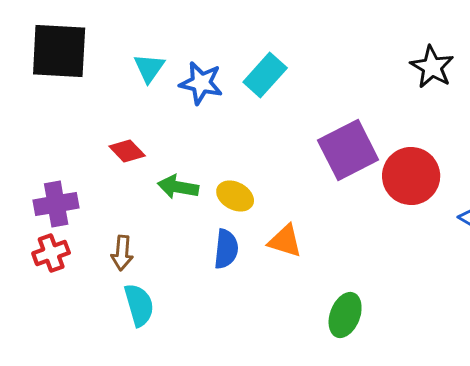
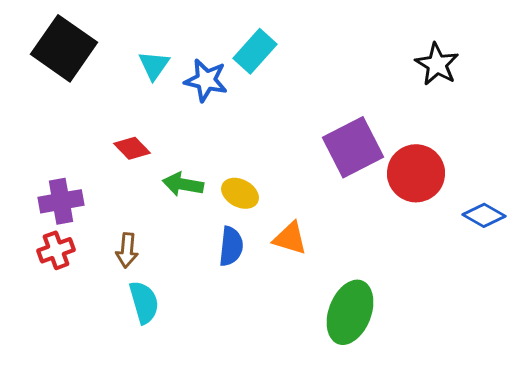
black square: (59, 51) -> (64, 48), turned 32
cyan rectangle: (265, 75) -> (255, 51), moved
green ellipse: (345, 315) -> (350, 312), size x1.4

